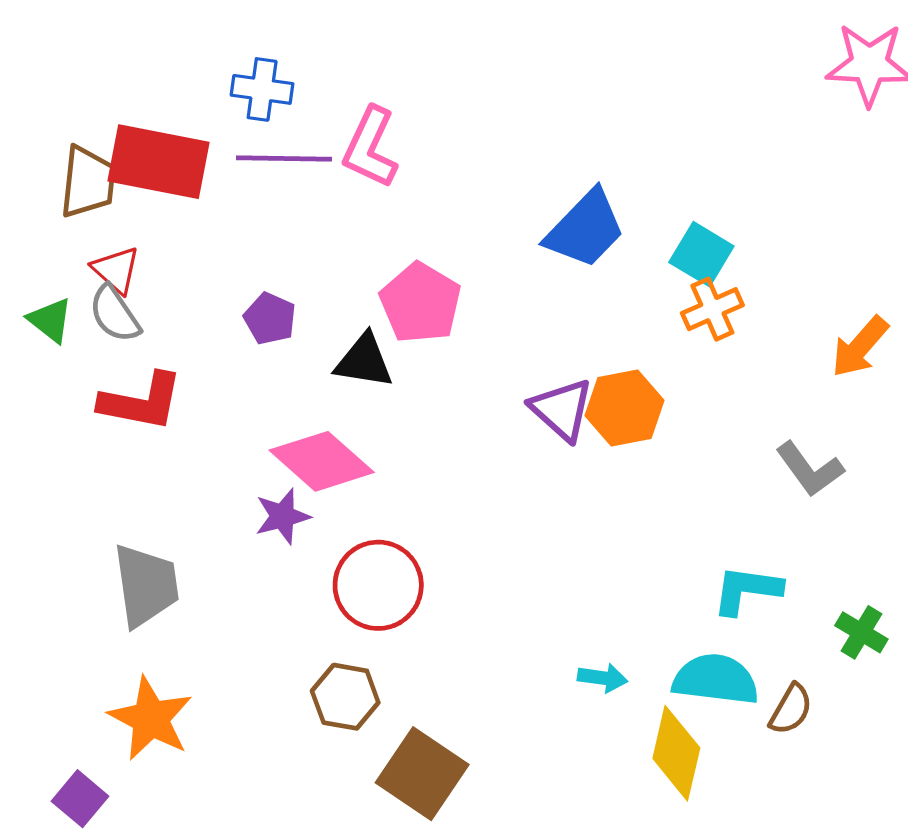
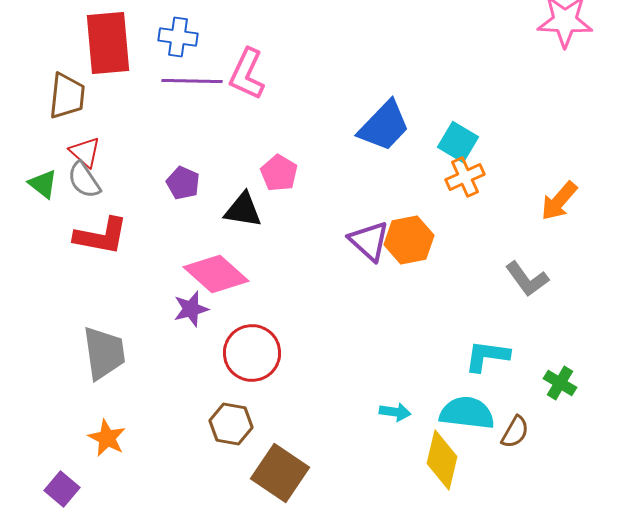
red rectangle: (158, 162) -> (108, 43), moved, turned 74
pink pentagon: (421, 303) -> (279, 173), size x0.7
orange star: (151, 719) -> (107, 438), size x0.7

